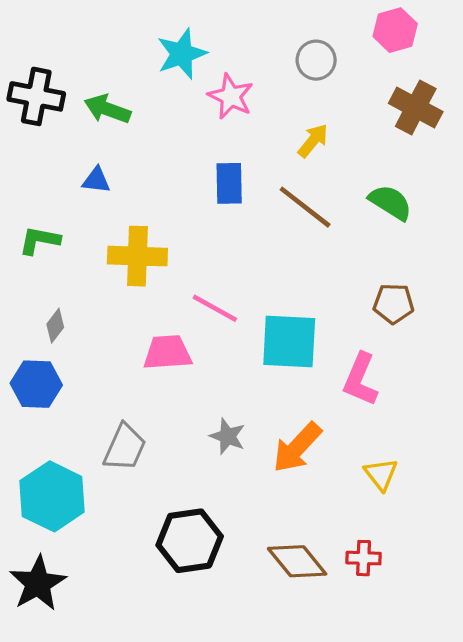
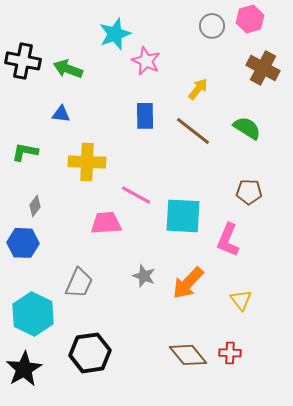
gray circle: (316, 60) -> (212, 26), moved
black hexagon: (190, 541) -> (90, 353), moved

